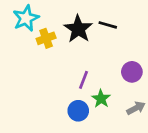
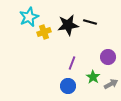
black star: (78, 29) -> (68, 25), turned 30
green star: (101, 99) -> (93, 77), moved

